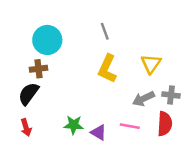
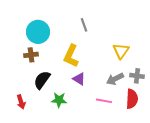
yellow L-shape: (107, 69) -> (71, 56), moved
black semicircle: (29, 94) -> (42, 80), moved
purple triangle: (98, 132) -> (79, 79), moved

